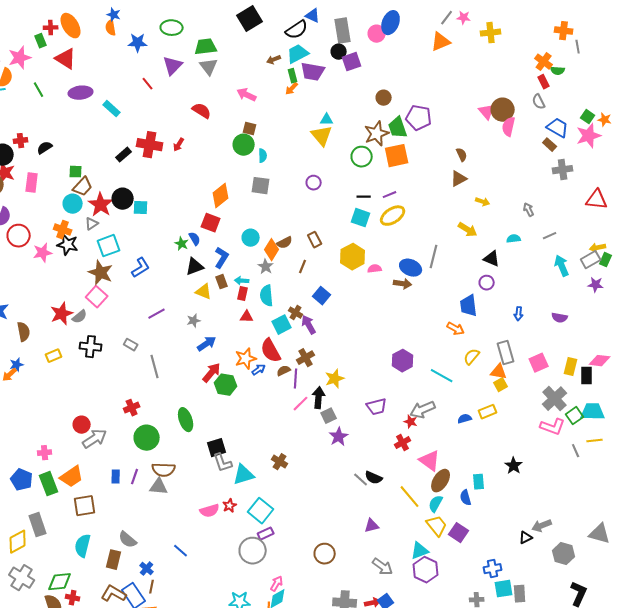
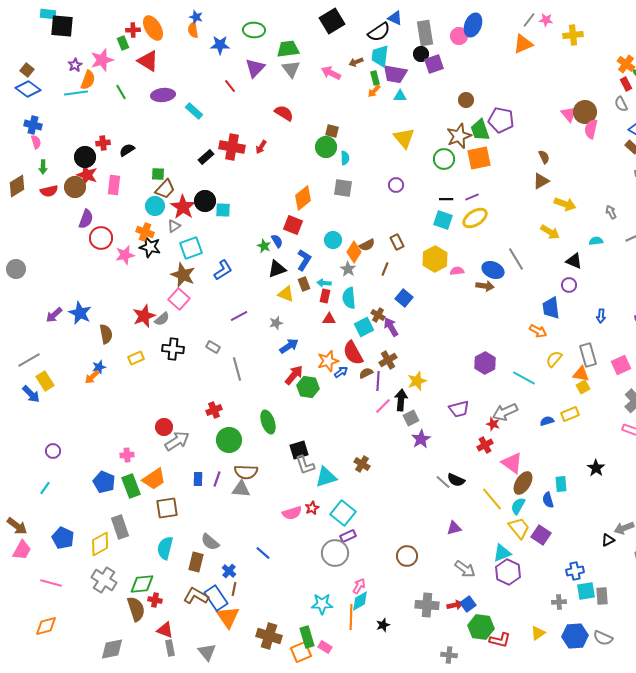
cyan trapezoid: (298, 54) -> (380, 56), turned -55
pink arrow: (247, 95) -> (331, 73), moved
cyan triangle: (327, 120) -> (400, 96), moved
yellow arrow: (483, 202) -> (565, 204), size x1.5
gray line: (434, 257) -> (516, 259), turned -45

